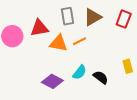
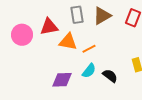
orange line: (80, 41) -> (89, 49), moved
purple diamond: (52, 81) -> (62, 80), turned -30

